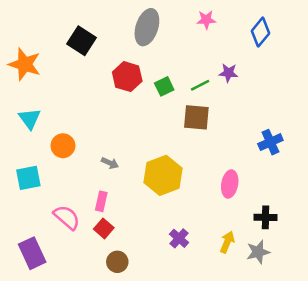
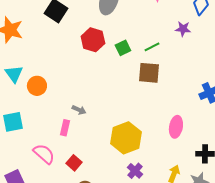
purple star: (228, 73) -> (183, 29), moved
orange circle: (63, 146) -> (37, 86), moved
yellow hexagon: (163, 175) -> (126, 138), moved
pink rectangle: (101, 201) -> (65, 128), moved

